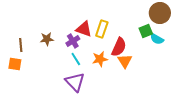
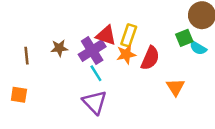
purple cross: (73, 41) -> (92, 51), size x1.5
orange star: (100, 59) -> (126, 54), moved
orange triangle: (125, 61) -> (175, 87), moved
orange square: (15, 64) -> (19, 95), moved

